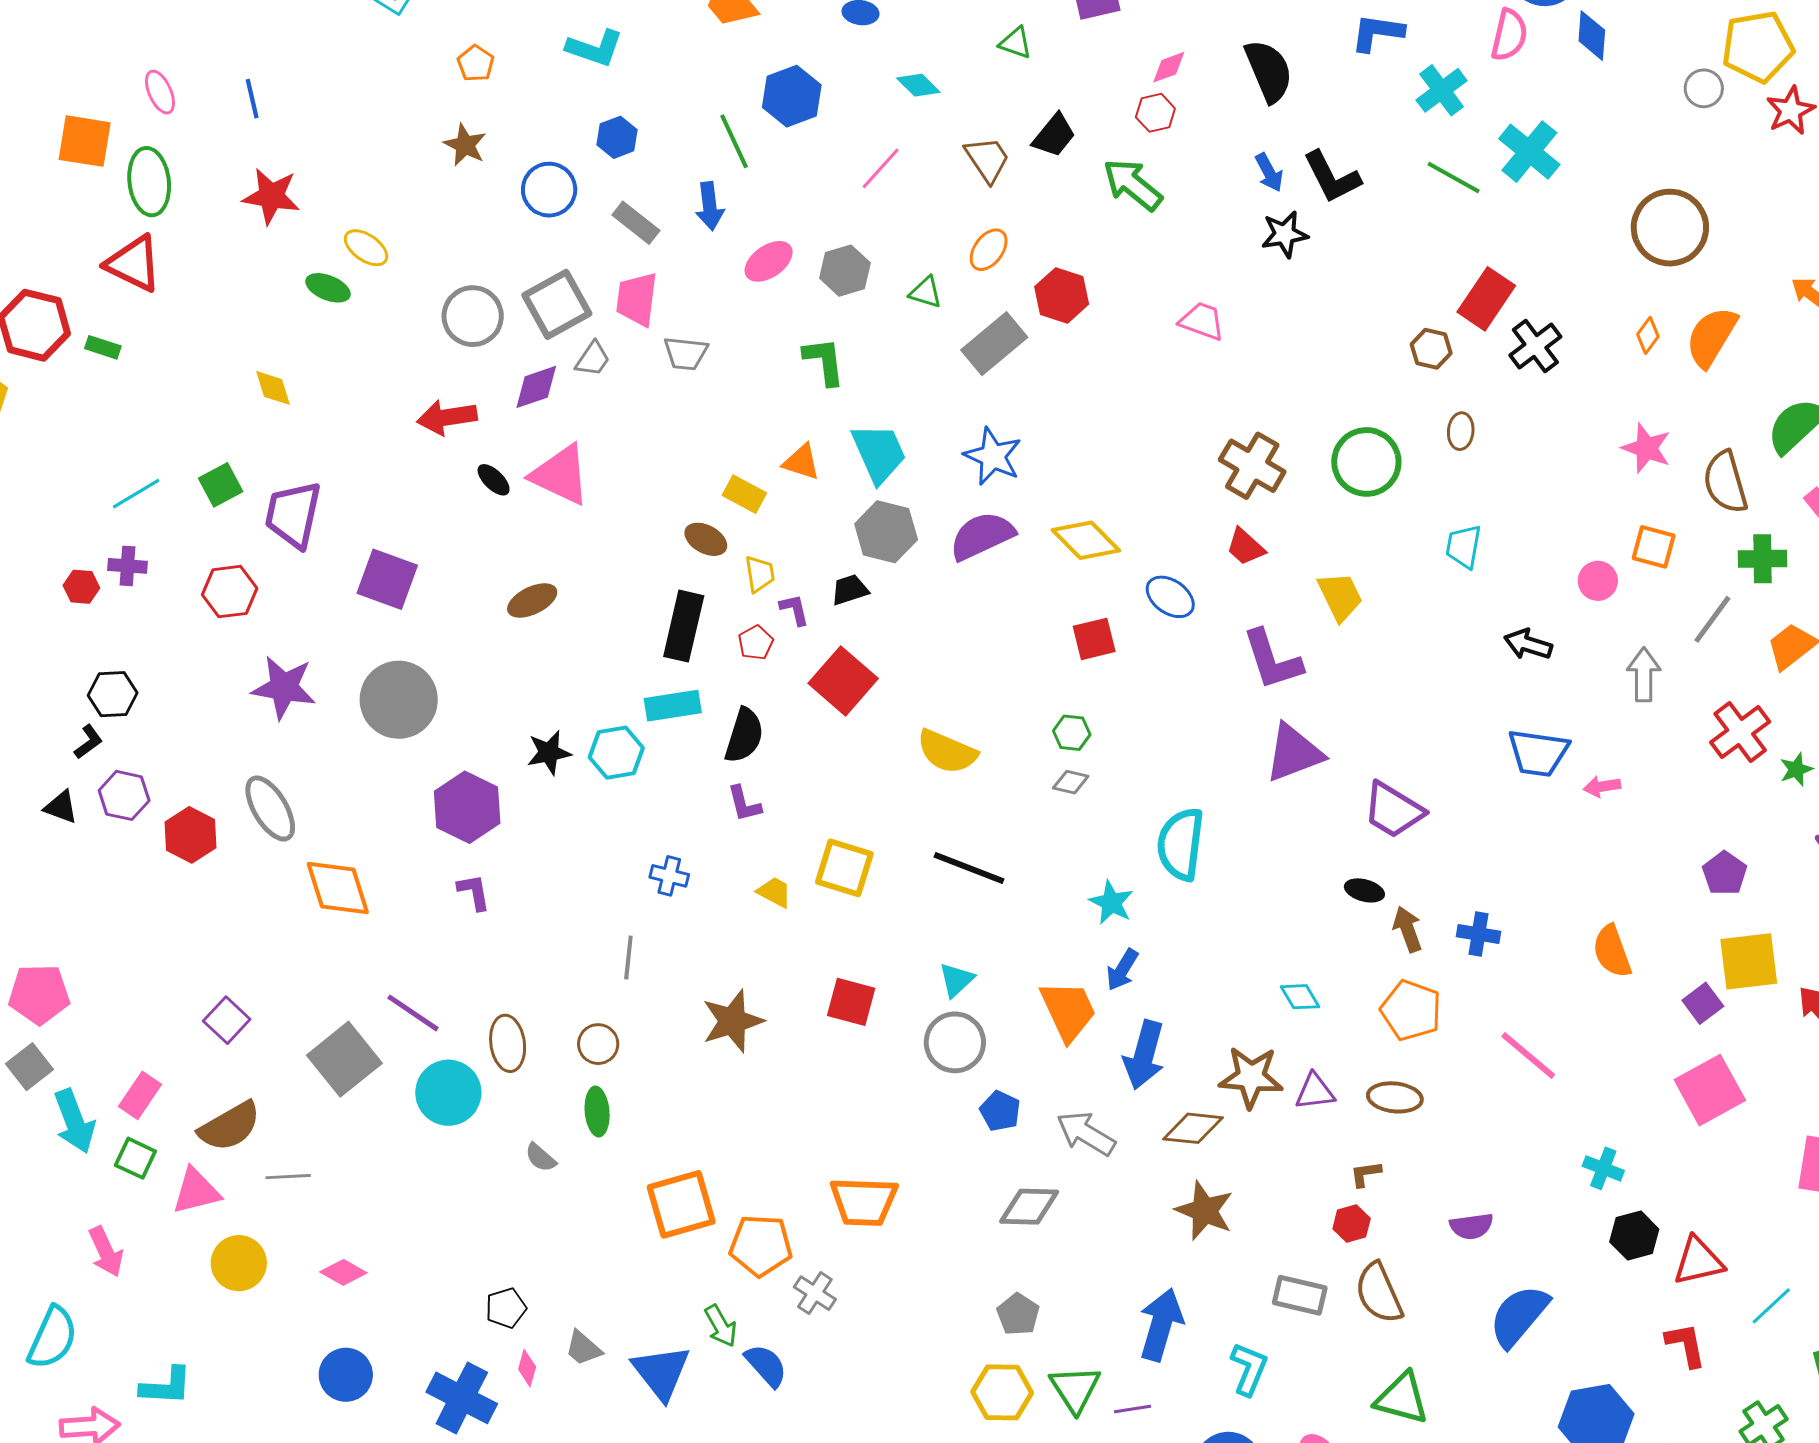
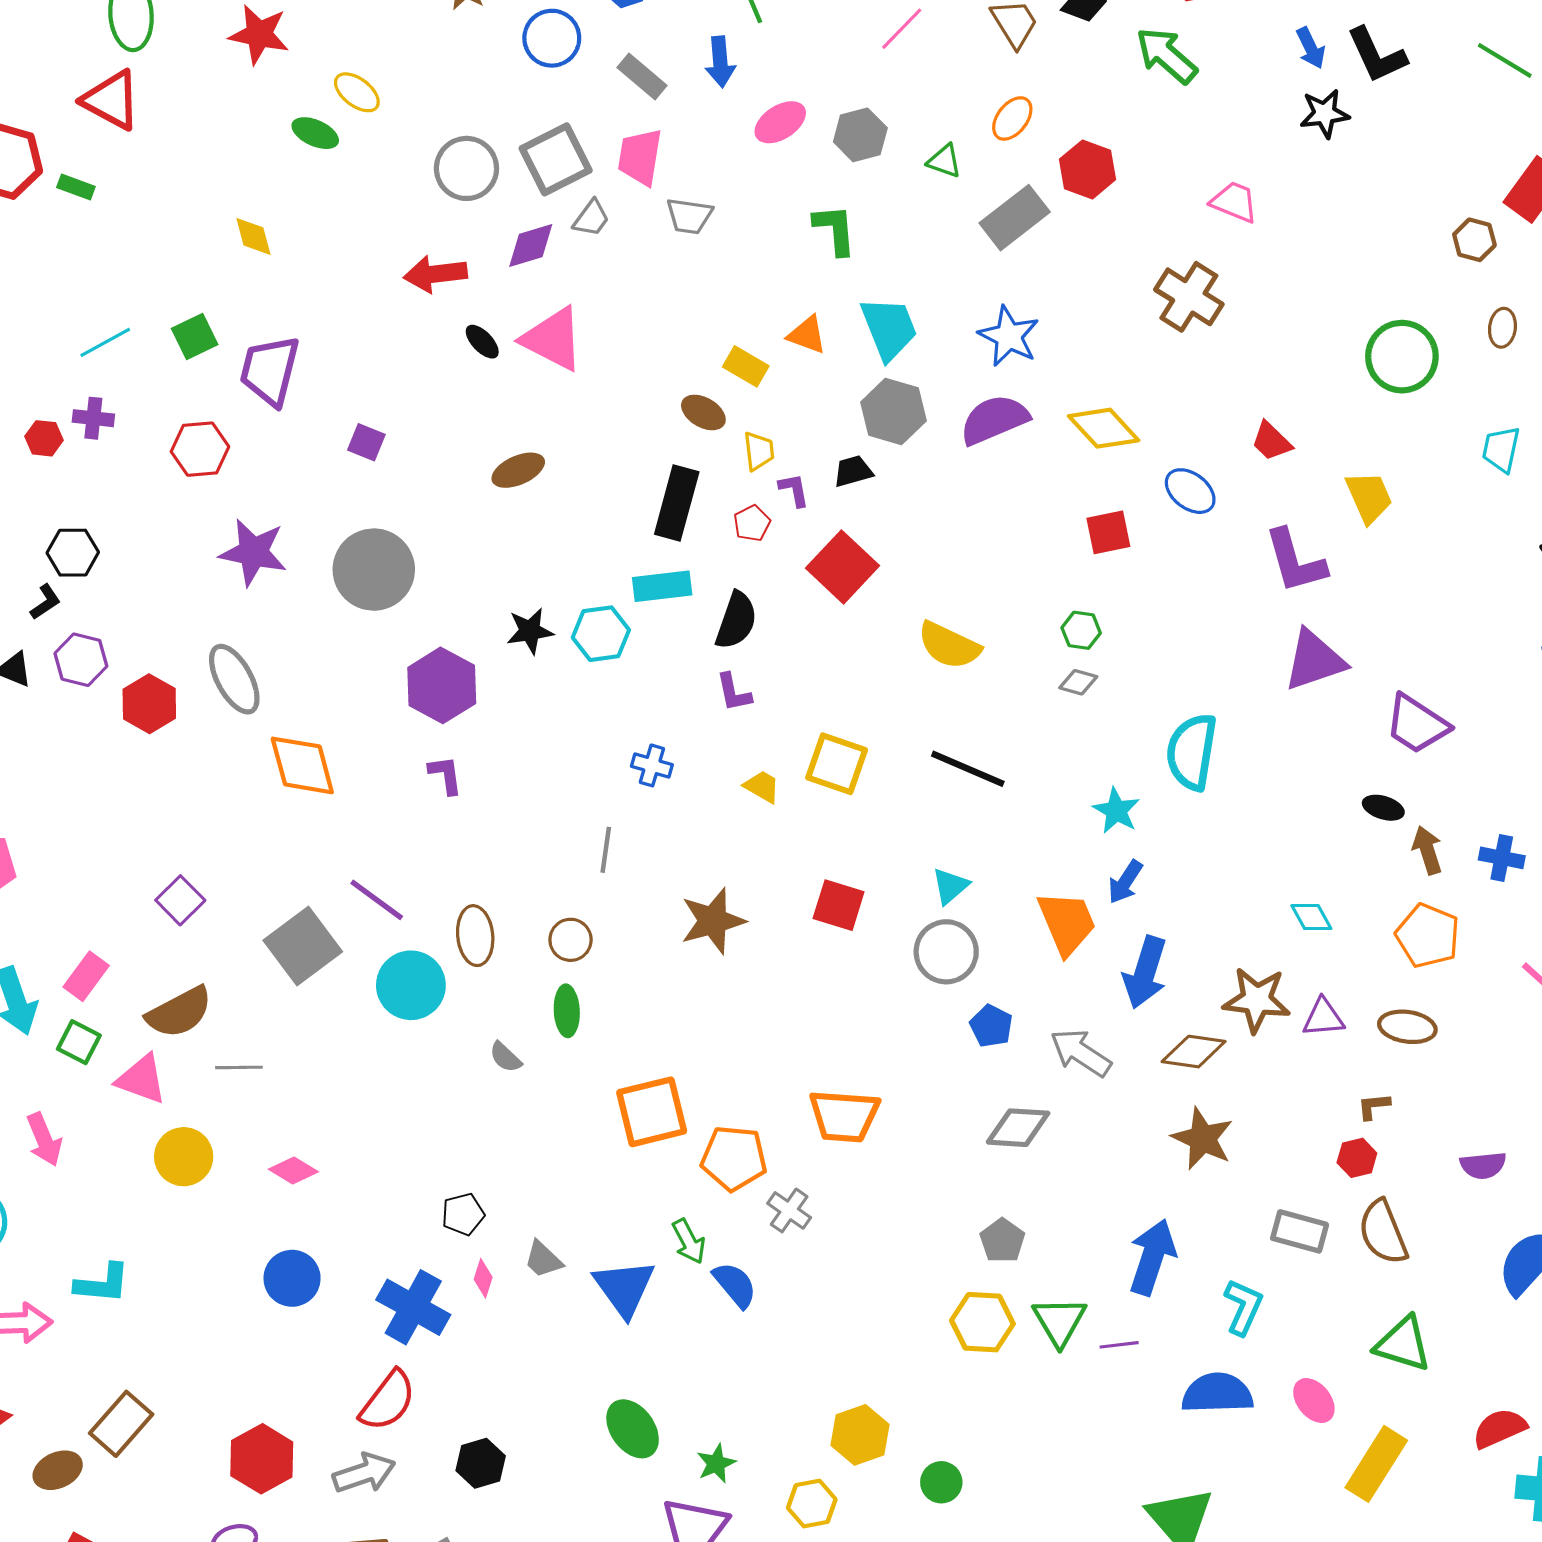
brown cross: (1252, 466) -> (1189, 297), moved
purple square: (387, 579) -> (366, 442), size x0.6
pink triangle: (196, 1191) -> (142, 1079), turned 32

